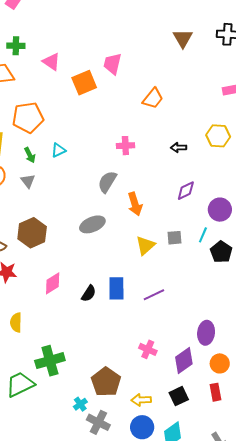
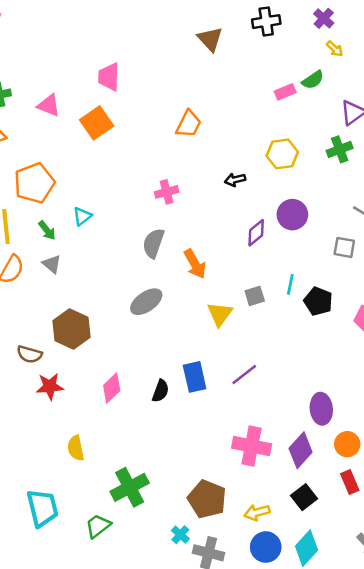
pink trapezoid: (112, 64) -> (109, 77), moved
purple circle: (220, 210) -> (292, 215), moved
pink cross: (148, 349) -> (252, 446), size x1.6
green trapezoid: (20, 384) -> (98, 526), size x0.7

